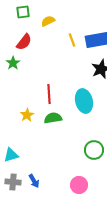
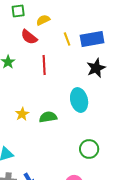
red semicircle: (24, 42) -> (29, 37), moved, turned 90
red line: (49, 94) -> (44, 65), moved

